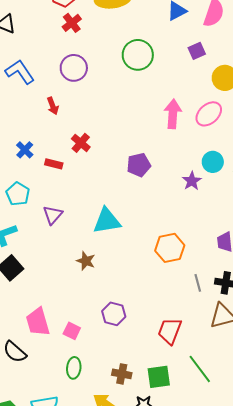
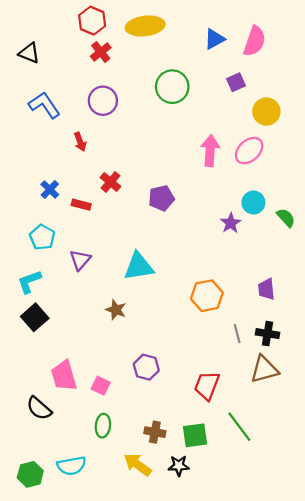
purple pentagon: (139, 165) -> (161, 198), moved

